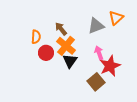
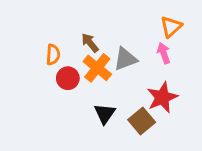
gray triangle: (96, 26) -> (125, 59), moved
pink arrow: (99, 53) -> (164, 53), moved
black triangle: (70, 61) -> (105, 114), moved

